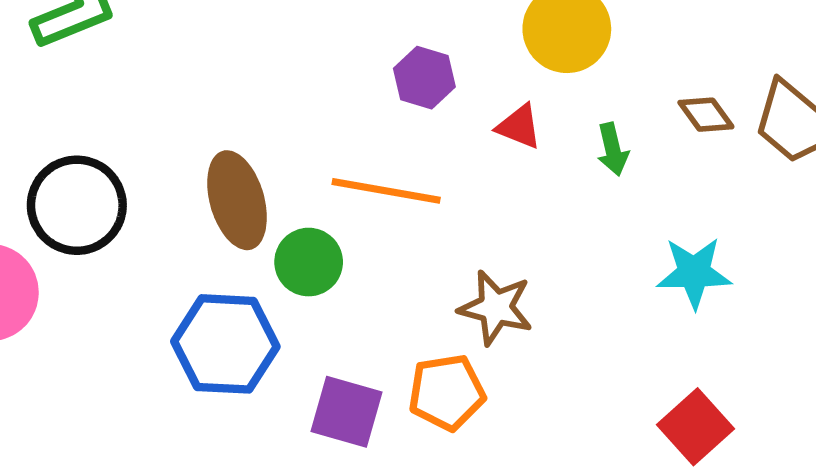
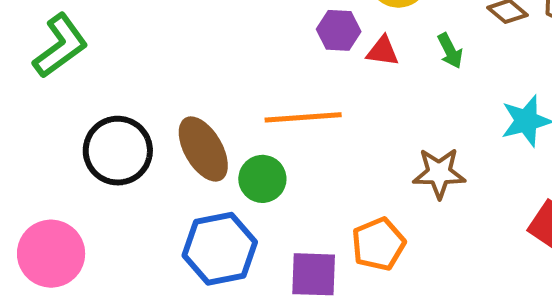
purple hexagon: (424, 78) -> (339, 30), moved
black circle: (77, 205) -> (118, 151), moved
brown star: (496, 308) -> (439, 173), moved

